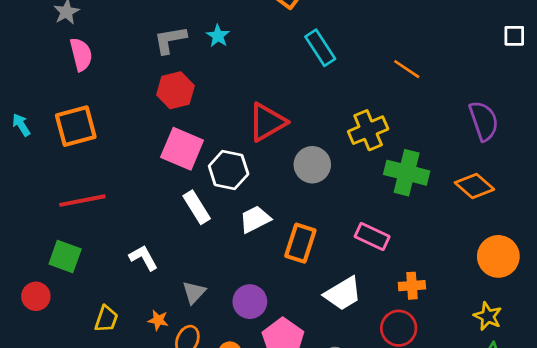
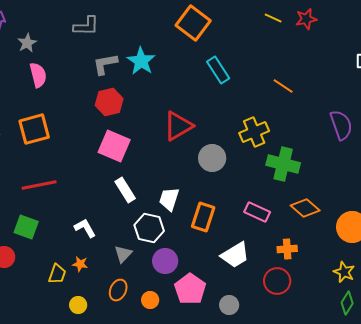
cyan star: (218, 36) -> (141, 61), size x1.6
white hexagon: (229, 170) -> (149, 228), moved
orange diamond: (474, 186) -> (305, 208), moved
white trapezoid: (255, 219) -> (169, 199), turned -45
orange star: (158, 320) -> (80, 264), moved

